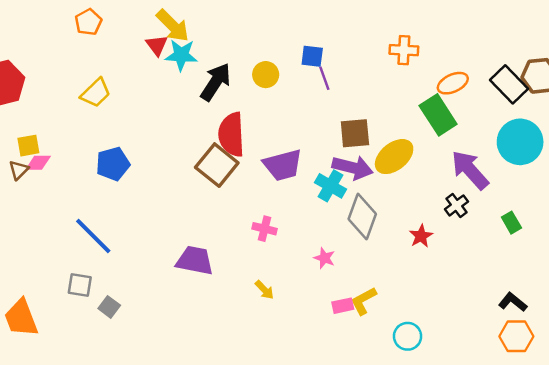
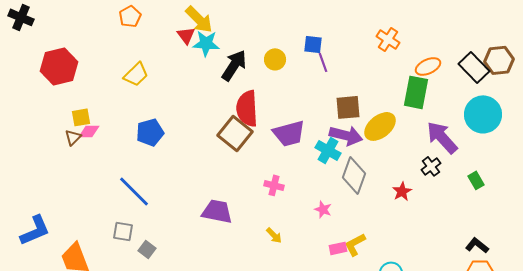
orange cross: (404, 50) -> (388, 39), turned 30
green rectangle: (438, 115) -> (416, 92), turned 44

